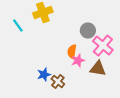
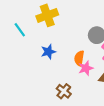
blue star: (44, 74) -> (48, 52), moved

